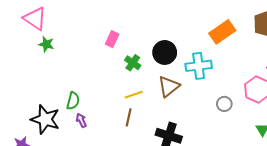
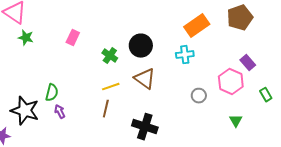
pink rectangle: (112, 39) -> (73, 38), moved
cyan cross: (199, 66) -> (185, 55), moved, size x0.7
brown triangle: (169, 86) -> (145, 79), turned -45

